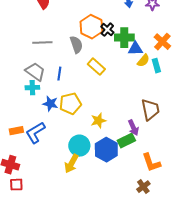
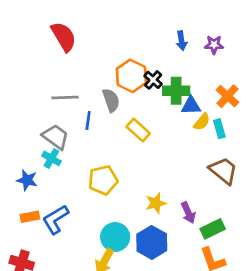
blue line: (59, 74) -> (88, 121), moved
cyan cross: (32, 88) -> (51, 158), turned 32
blue star: (50, 104) -> (27, 180), moved
brown trapezoid: (150, 110) -> (223, 171), moved, turned -40
yellow star: (98, 121) -> (156, 203), moved
green rectangle: (126, 141) -> (213, 229), moved

